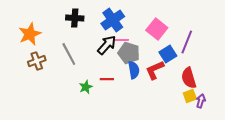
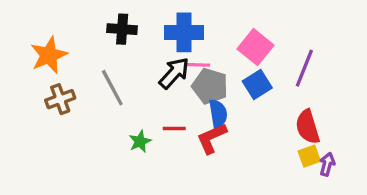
blue cross: (113, 20) -> (184, 32), turned 35
blue square: (168, 54) -> (257, 84), moved
red L-shape: (155, 70) -> (212, 138), moved

